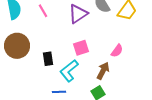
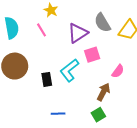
pink square: (81, 48) -> (92, 55), moved
cyan L-shape: (69, 71) -> (69, 70), moved

